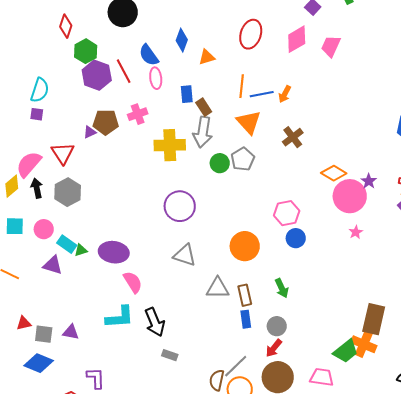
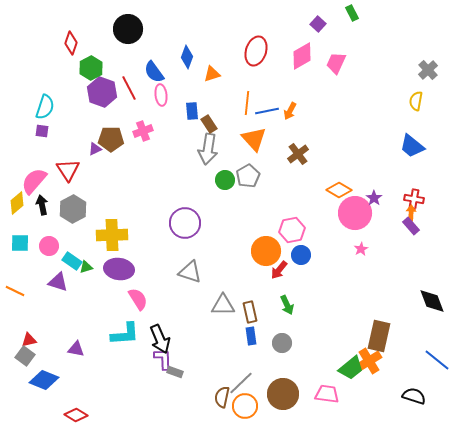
yellow cross: (170, 145) -> (112, 235), moved
orange circle: (245, 246) -> (266, 251), moved
gray square: (44, 334) -> (25, 356), moved, turned 30
orange cross: (364, 344) -> (369, 361), turned 35
red arrow: (274, 348) -> (279, 270), moved
purple L-shape: (96, 378) -> (163, 359), moved

